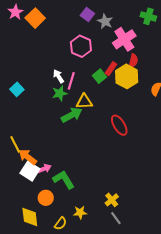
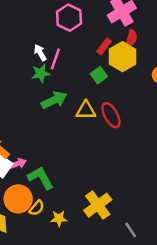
green square: (100, 76) -> (99, 75), moved
yellow triangle: (84, 102) -> (86, 110), moved
orange circle: (46, 198) -> (18, 199), size x1.5
yellow cross: (112, 200) -> (98, 205), size x1.6
gray line: (116, 218) -> (131, 230), moved
yellow semicircle: (61, 224) -> (37, 208), moved

